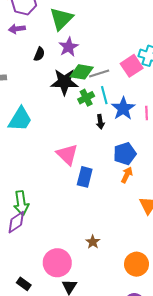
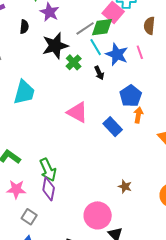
green diamond: (82, 72) -> (102, 27), moved
green cross: (86, 98) -> (74, 62), moved
blue rectangle: (85, 177) -> (113, 127), moved, turned -42
purple diamond: (16, 222) -> (49, 189), turned -30

